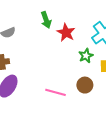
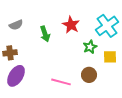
green arrow: (46, 20) -> (45, 34), moved

